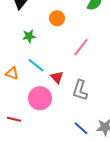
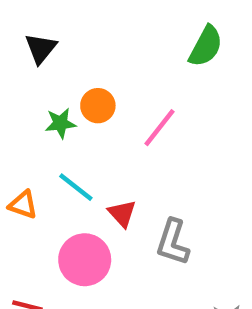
orange circle: (57, 18) -> (98, 106), moved
pink line: (81, 47) -> (160, 128), moved

